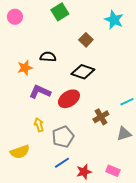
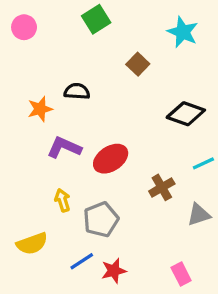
black diamond: (83, 72) -> (186, 114), moved
blue line: (62, 163) -> (82, 261), moved
pink rectangle: (113, 171) -> (181, 274), turned 40
red star: (84, 172) -> (114, 271), moved

